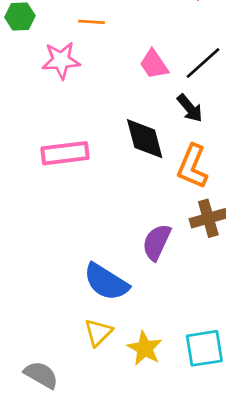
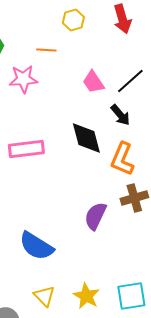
blue semicircle: (106, 282) -> (36, 246), moved
yellow triangle: (98, 332) -> (44, 296), moved, turned -30

